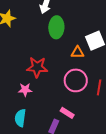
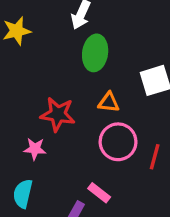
orange triangle: (78, 52) -> (109, 102), moved

